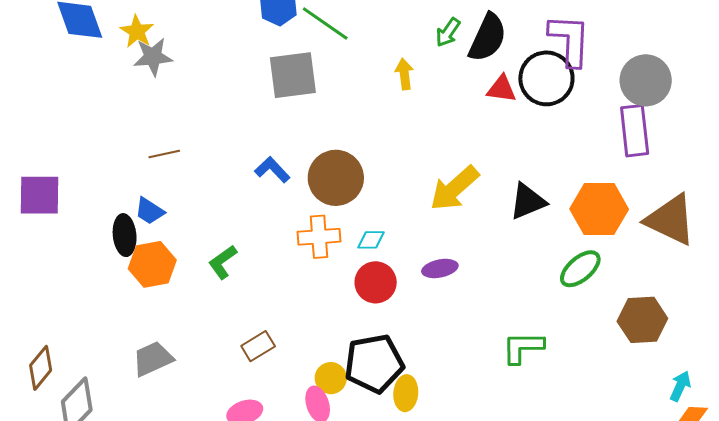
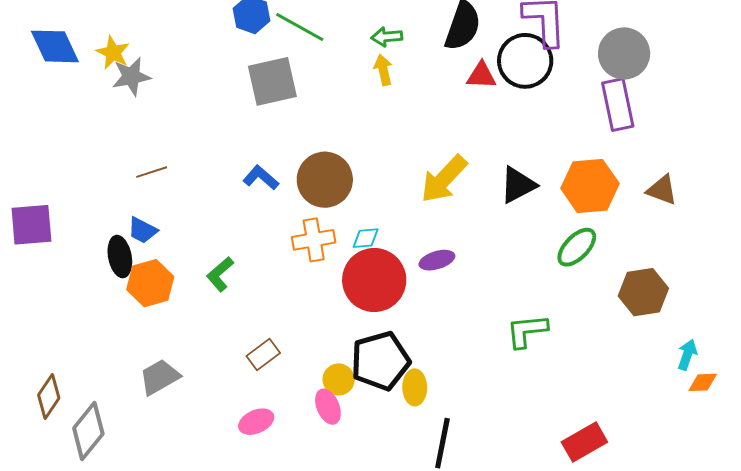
green arrow: (448, 32) -> (387, 37), moved, turned 56
brown triangle: (671, 220) -> (662, 190), size x0.6
red circle: (376, 282) -> (374, 280), size x1.5

